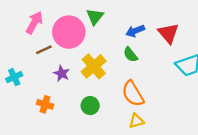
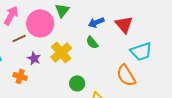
orange semicircle: (133, 94) -> (126, 75), moved
orange cross: (45, 104) -> (20, 76), moved
green circle: (90, 106) -> (77, 83), moved

